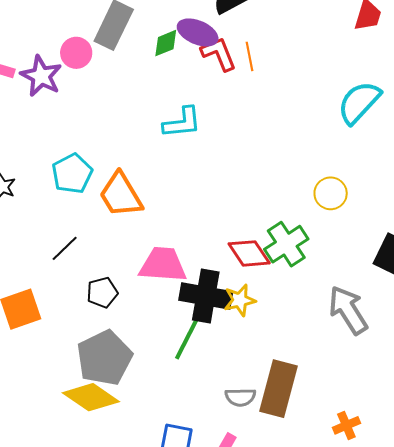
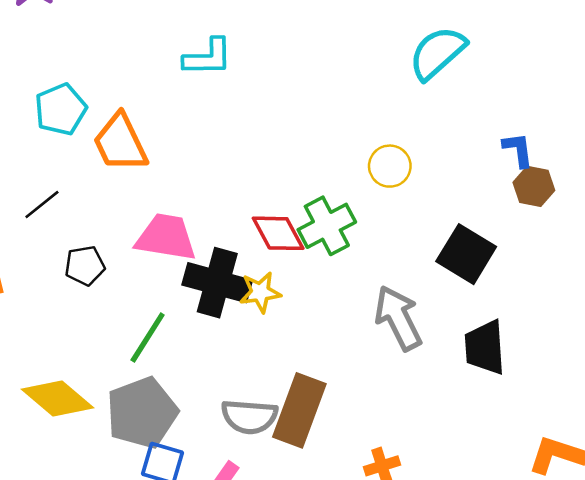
green line: (187, 339) -> (148, 338), moved
gray pentagon: (104, 358) -> (142, 413), moved
gray semicircle: (240, 397) -> (249, 417), size x1.4

